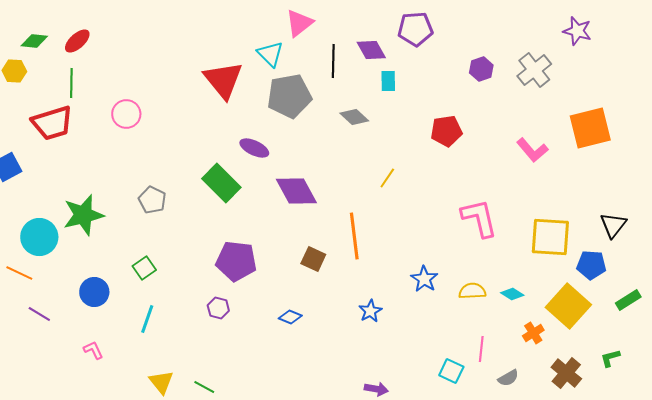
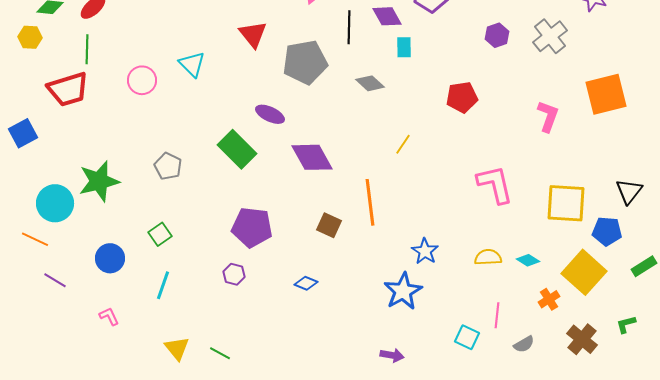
cyan triangle: (270, 54) -> (192, 64), moved
red triangle: (223, 80) -> (253, 34), moved, size x0.7
pink L-shape: (532, 150) -> (548, 116), turned -120
blue star: (424, 279) -> (425, 251), moved
blue star: (370, 311) -> (403, 291), moved, size x1.6

